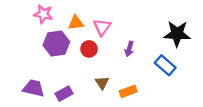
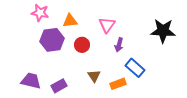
pink triangle: (102, 27) -> (107, 25), moved
blue rectangle: (165, 65) -> (135, 68), moved

